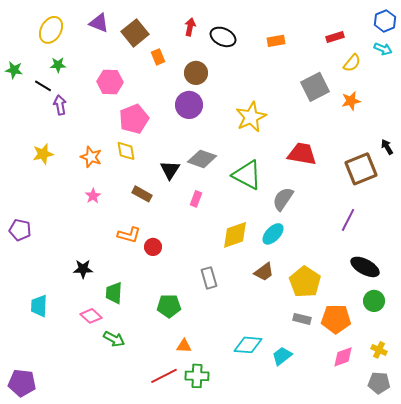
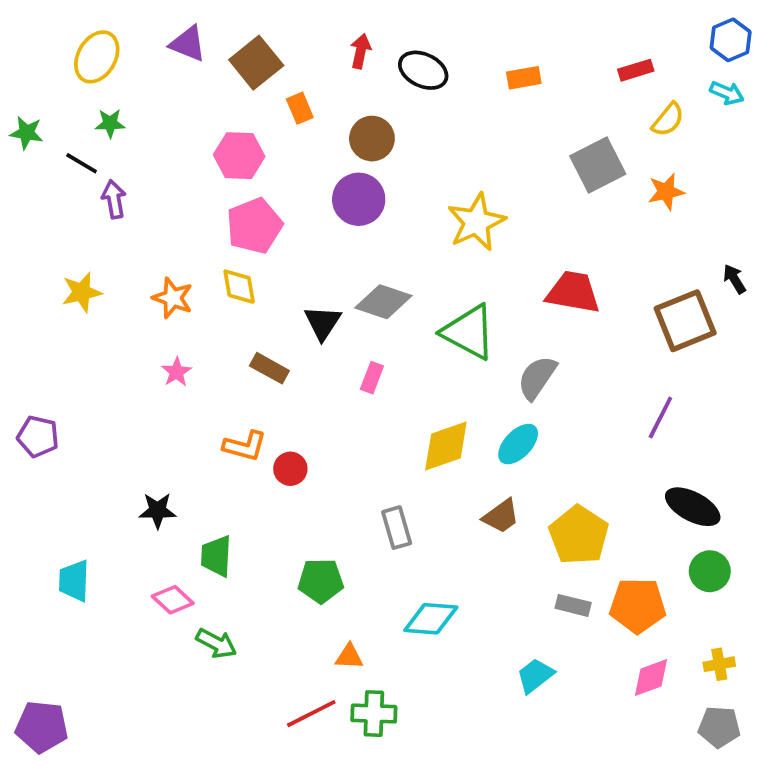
pink hexagon: (110, 82) -> (239, 156), moved
cyan diamond: (248, 345) -> (431, 619), moved
yellow cross: (379, 350) -> (719, 664), turned -35

